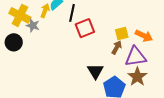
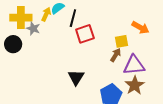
yellow cross: (20, 15) -> (21, 18), turned -30
orange arrow: (144, 36) -> (140, 28), moved
black triangle: (95, 71) -> (76, 77), moved

